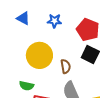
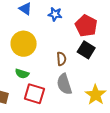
yellow circle: (39, 55) -> (24, 44), moved

